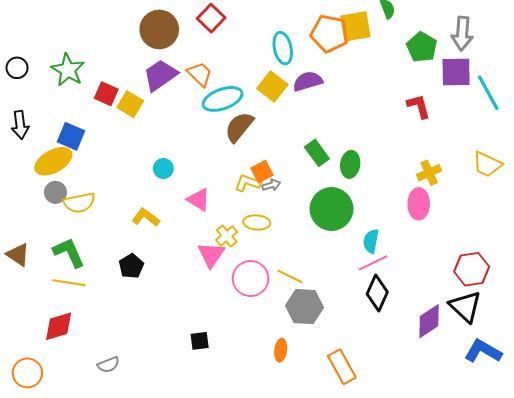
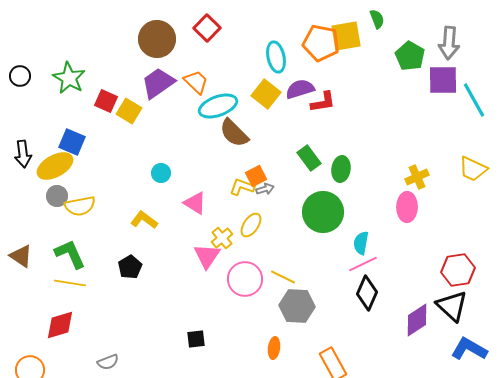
red L-shape: (419, 106) -> (323, 102), moved, turned 96
black arrow: (20, 125) -> (23, 154), moved
brown semicircle: (239, 127) -> (234, 133), turned -84
yellow ellipse: (257, 222) -> (251, 225), turned -60

